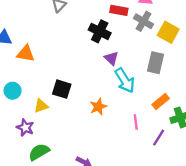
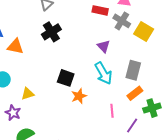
black cross: (100, 31) -> (51, 32), moved, turned 30
purple triangle: (111, 58) -> (104, 46), moved
gray rectangle: (156, 63) -> (133, 70), moved
black square: (62, 89) -> (66, 78), moved

